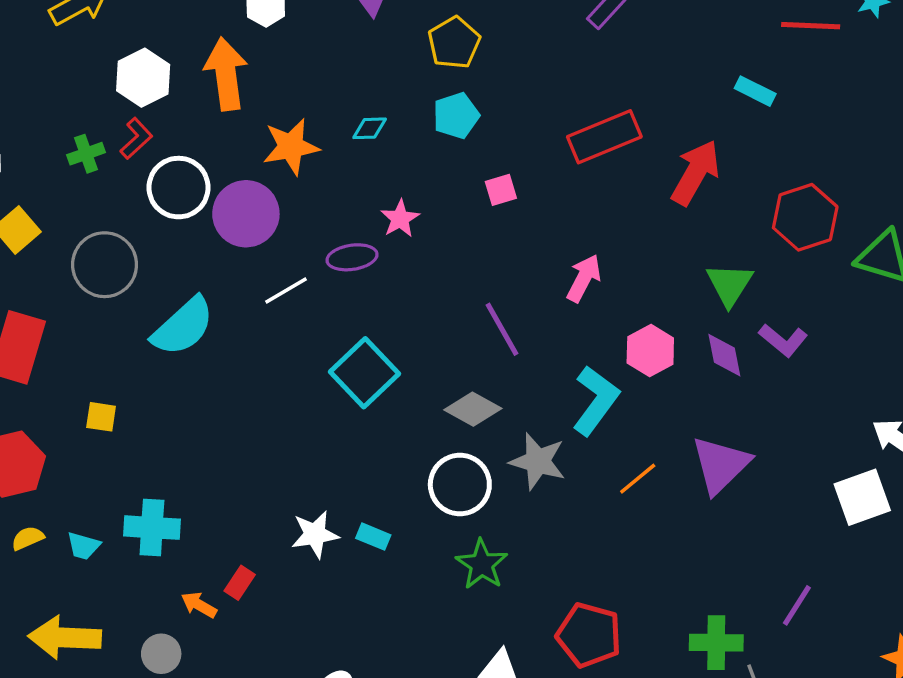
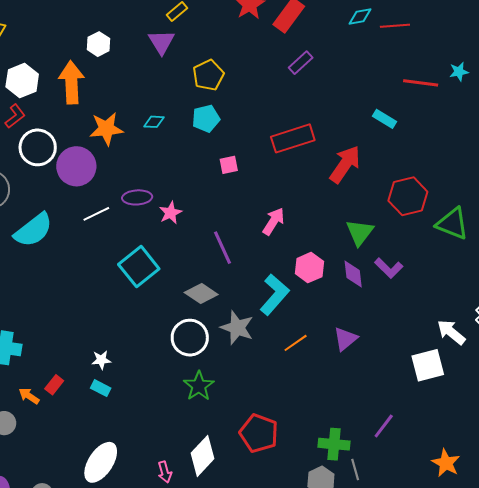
pink star: (400, 219) -> (170, 213), moved
purple triangle: (721, 465) -> (345, 339), size x0.7
white star: (315, 534) -> (101, 360), size x0.7
cyan rectangle: (373, 537) -> (101, 388), moved

